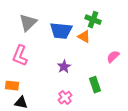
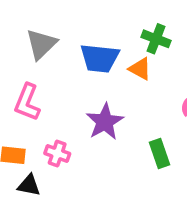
purple star: (64, 67) -> (105, 122), size x1.5
pink cross: (65, 98) -> (57, 153), moved, turned -32

